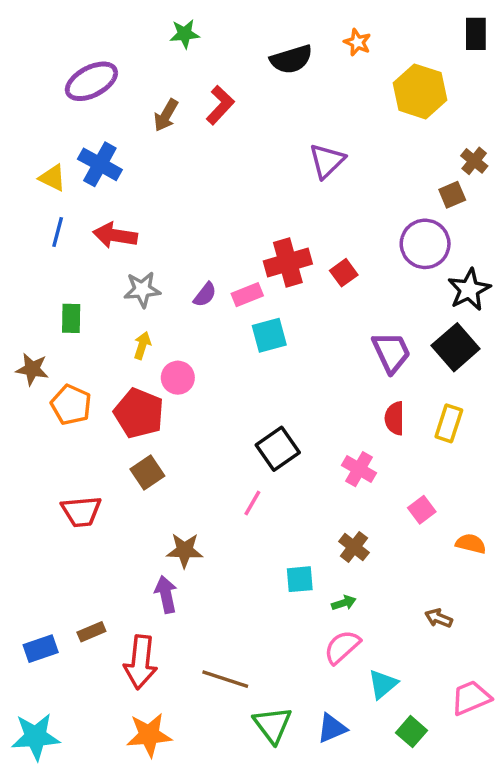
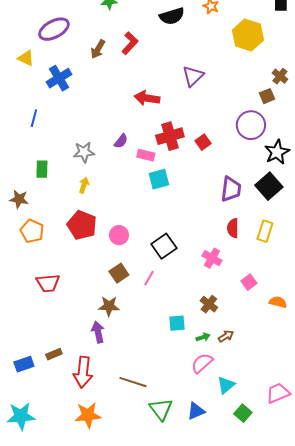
blue cross: (100, 164) -> (59, 78), turned 30
yellow triangle: (53, 178) -> (26, 58), moved
red arrow: (115, 235) -> (147, 98), moved
purple semicircle: (205, 295) -> (121, 141), moved
pink rectangle: (247, 295) -> (146, 155), turned 36
purple trapezoid: (391, 352) -> (231, 189), turned 32
pink circle: (178, 378) -> (119, 235), moved
orange pentagon: (71, 405) -> (32, 231), moved
brown square: (147, 472) -> (119, 273), moved
brown arrow: (439, 618) -> (226, 336), moved, turned 126

